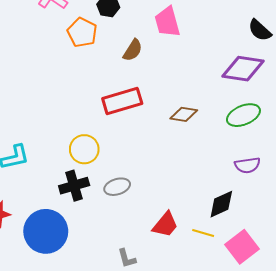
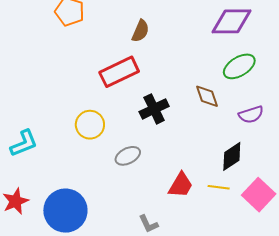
brown semicircle: (133, 50) -> (140, 31), moved
brown diamond: (184, 114) -> (207, 96), moved, turned 72
black cross: (74, 186) -> (154, 109), moved

